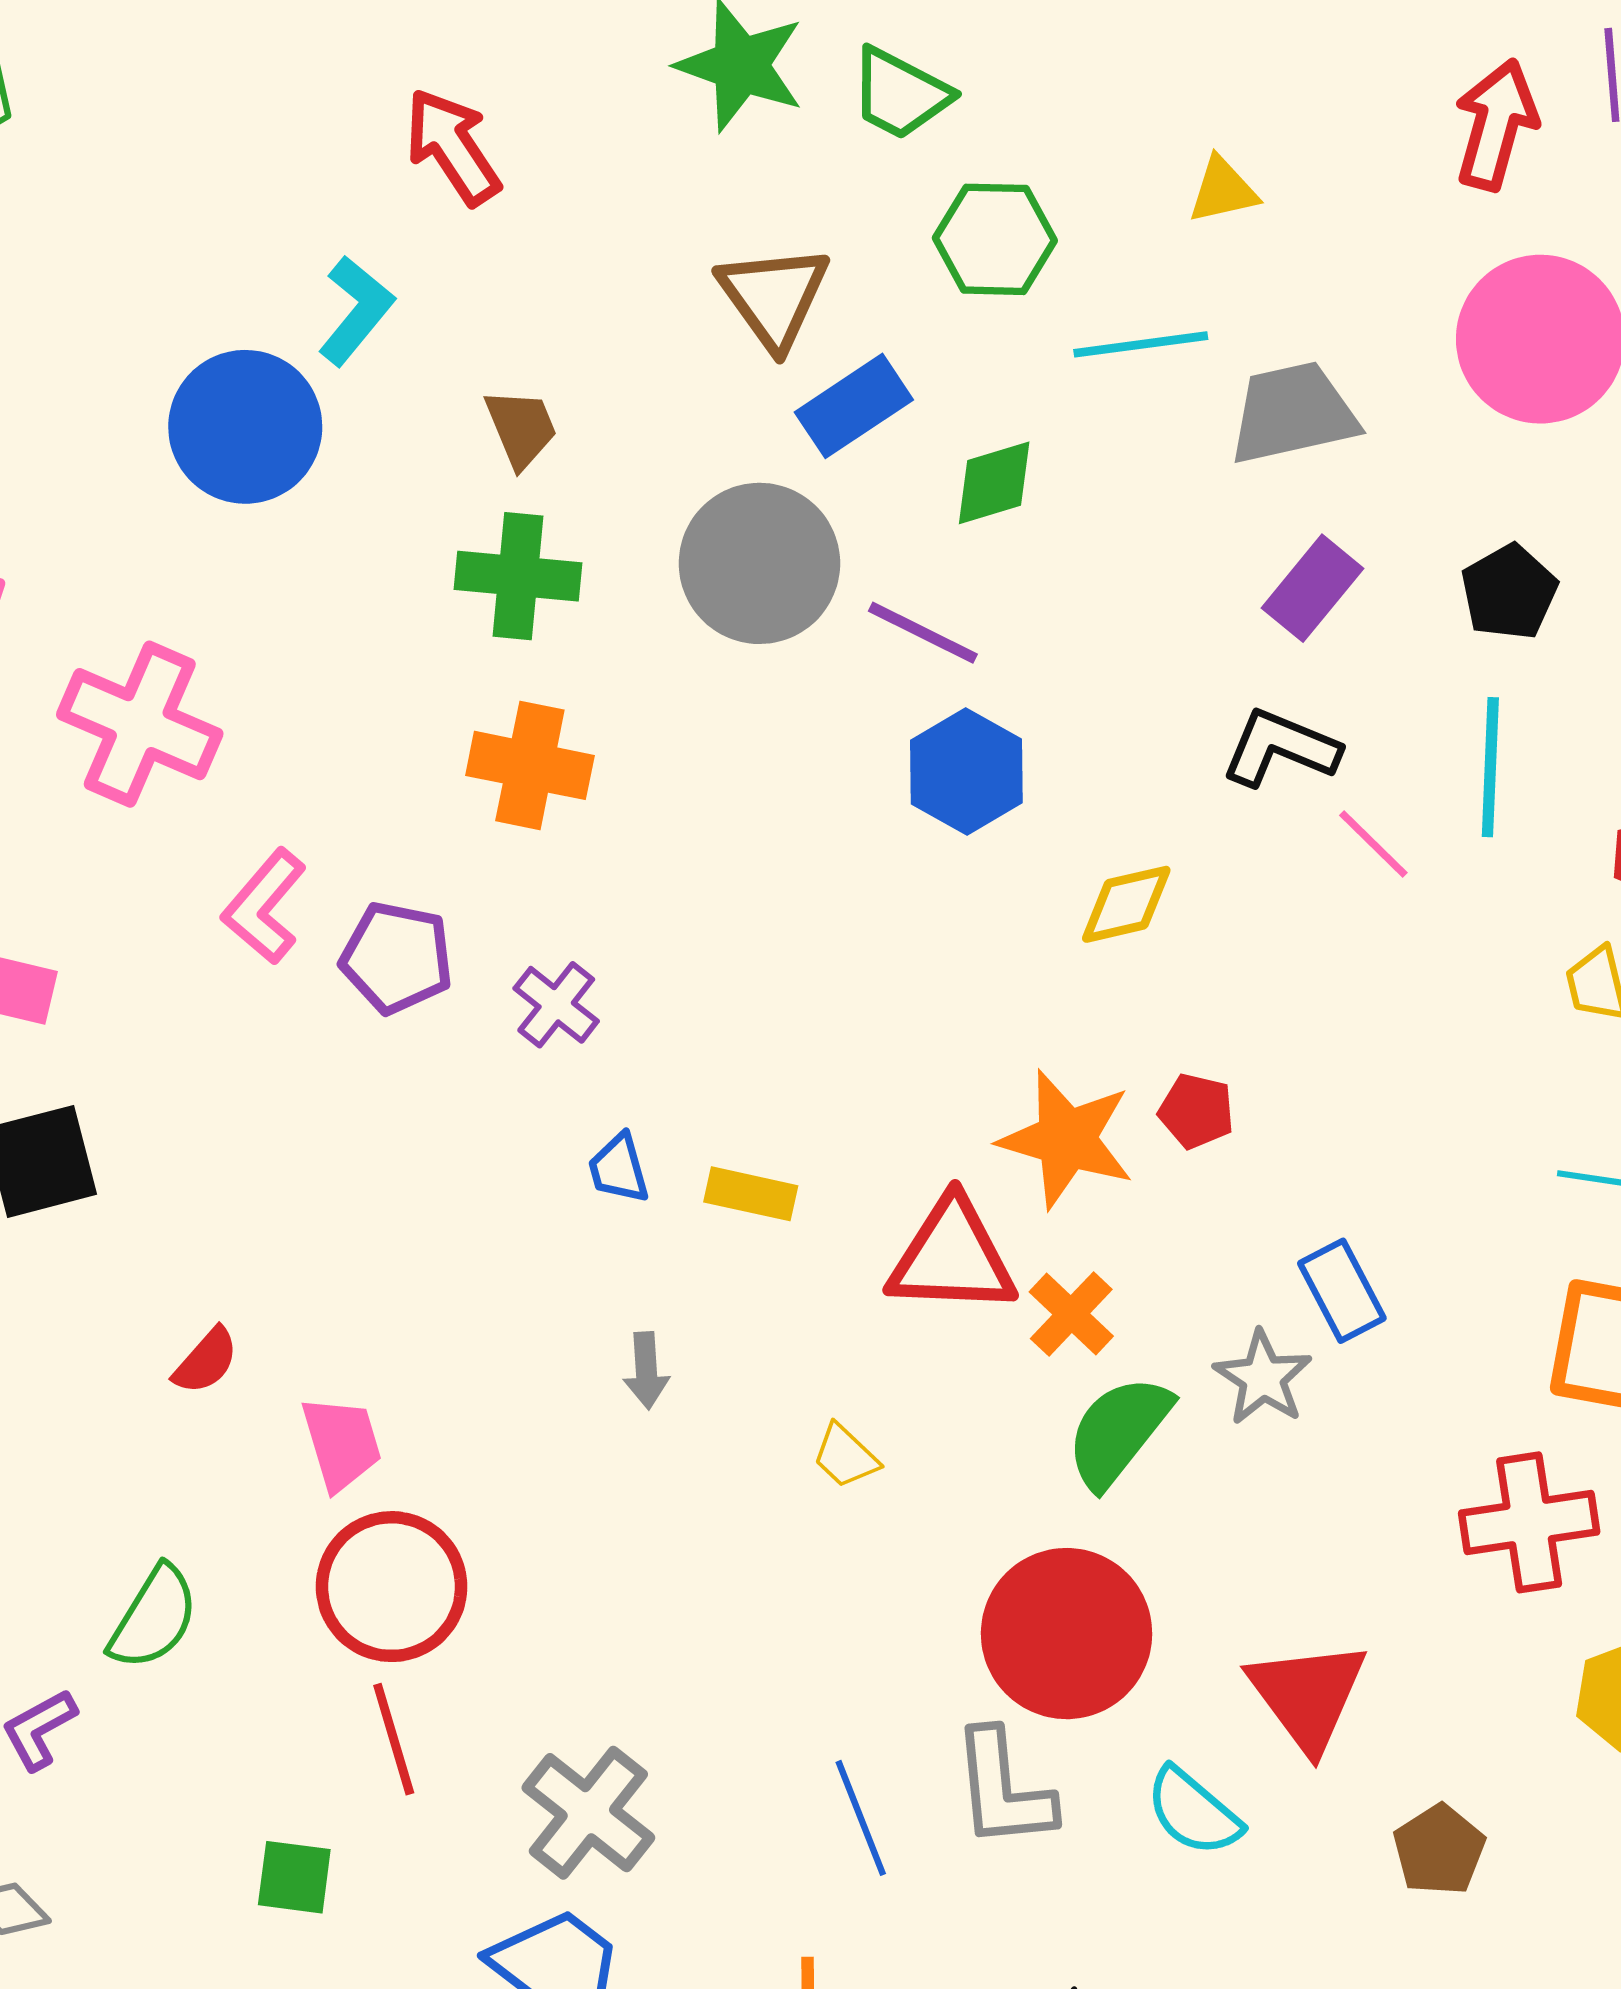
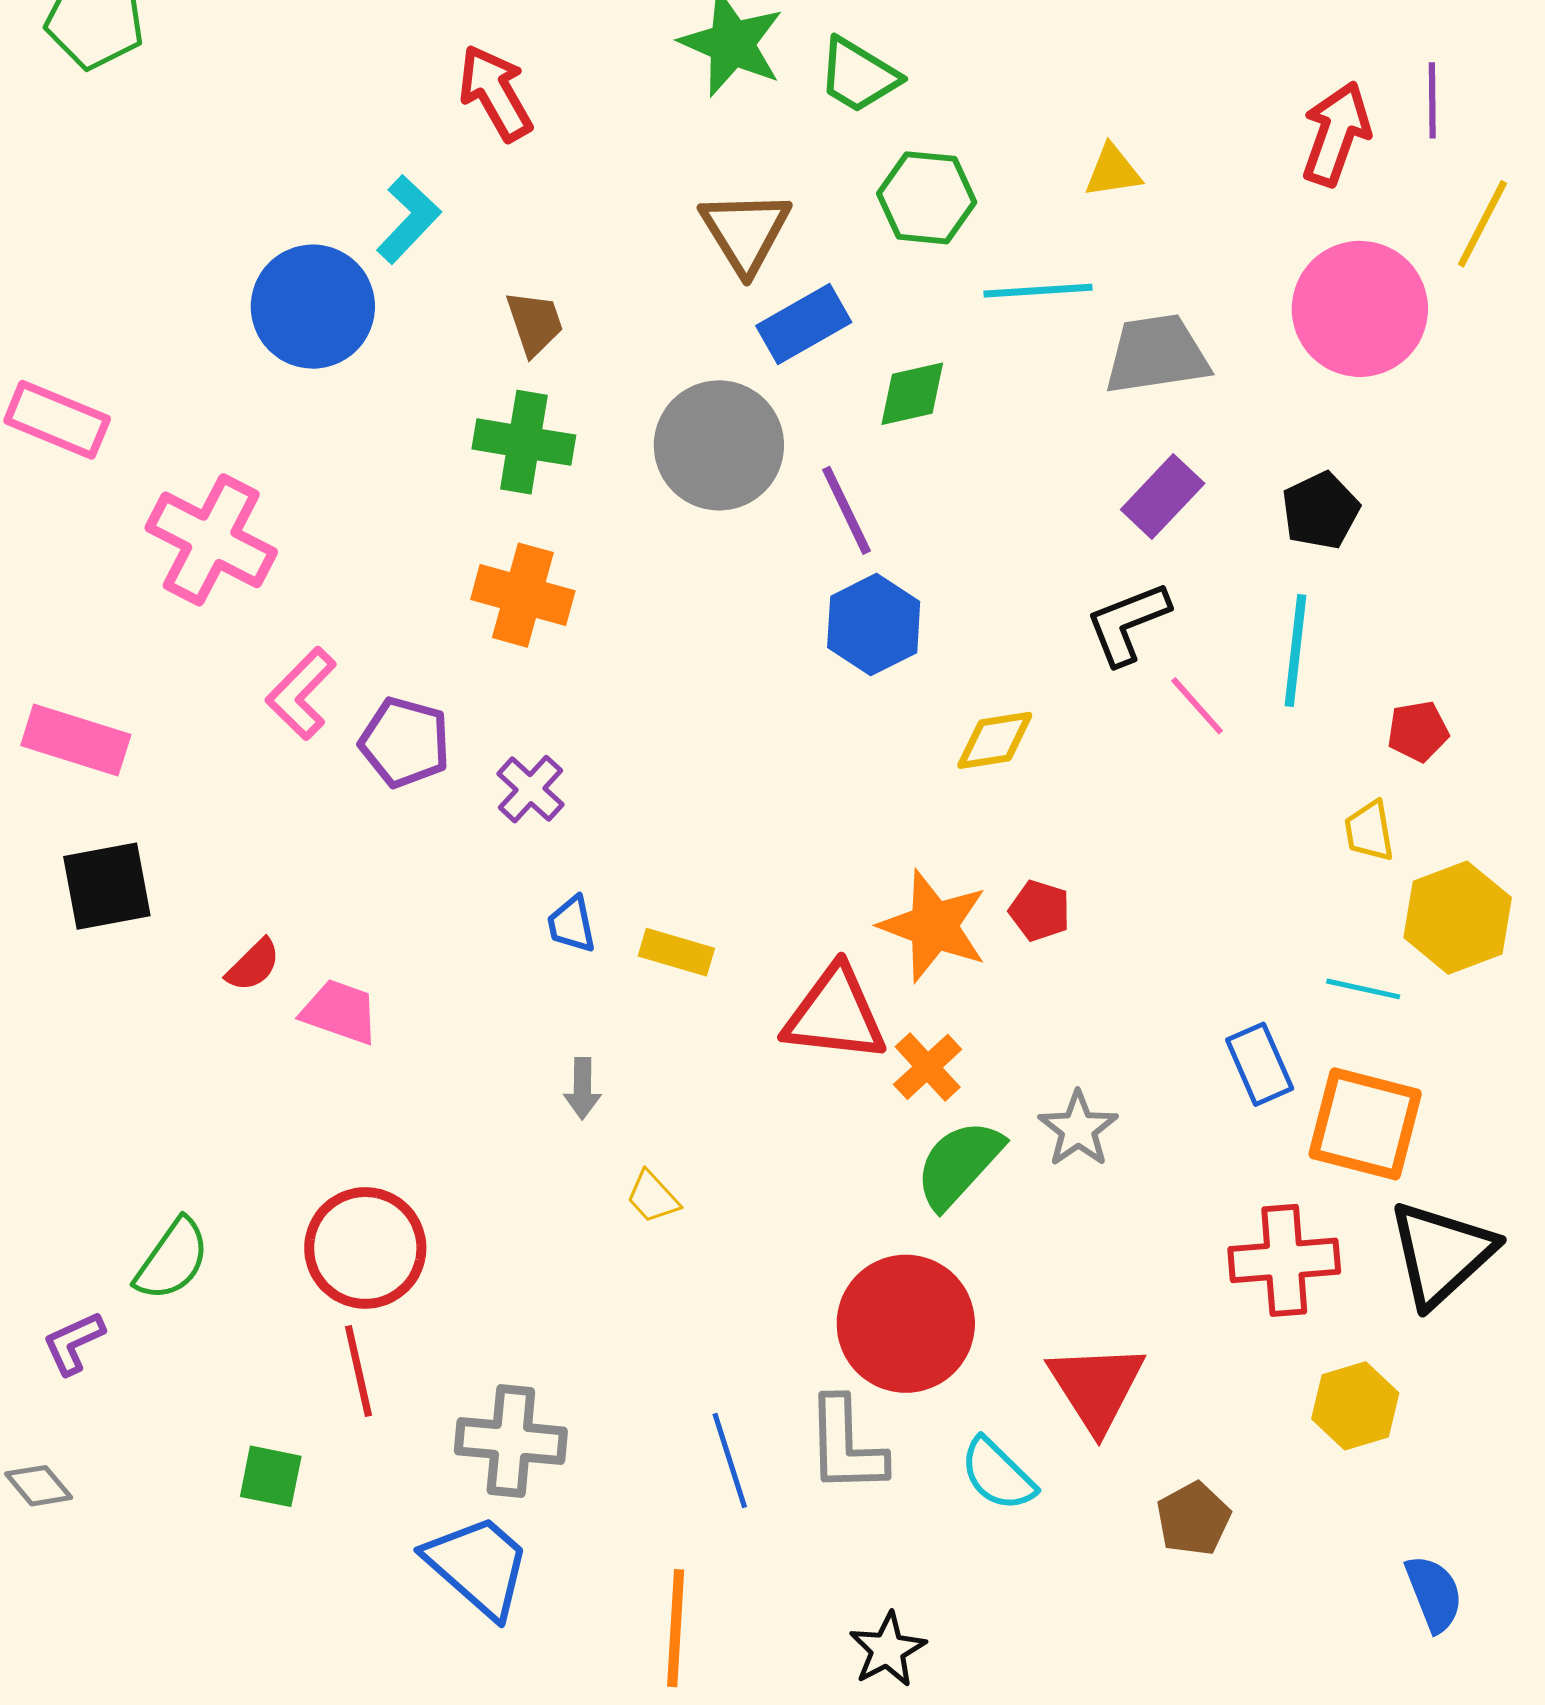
purple line: (923, 633) -> (846, 510), turned 34
black L-shape: (1280, 748) -> (1128, 623), turned -48
blue rectangle: (1342, 1291) -> (1260, 1064), moved
red semicircle: (206, 1361) -> (253, 965), moved
pink trapezoid: (342, 1443) -> (340, 1012), moved, turned -58
yellow trapezoid: (845, 1456) -> (653, 1197), moved
gray cross: (588, 1813) -> (511, 1441), turned -37

